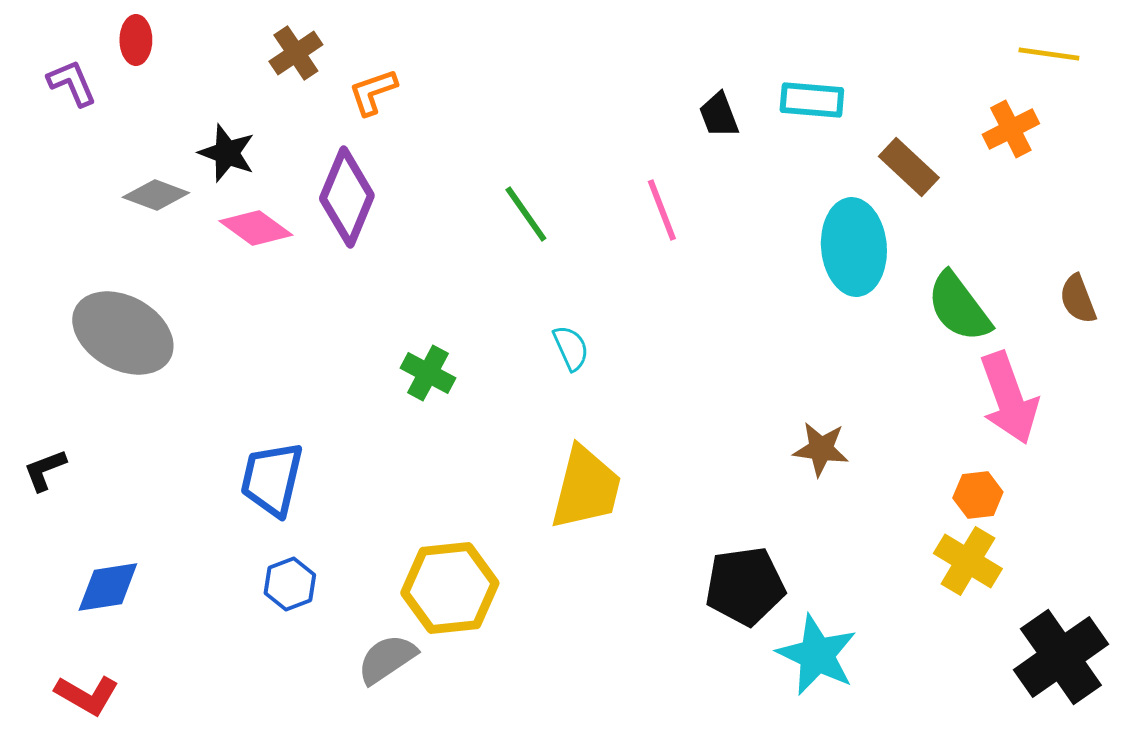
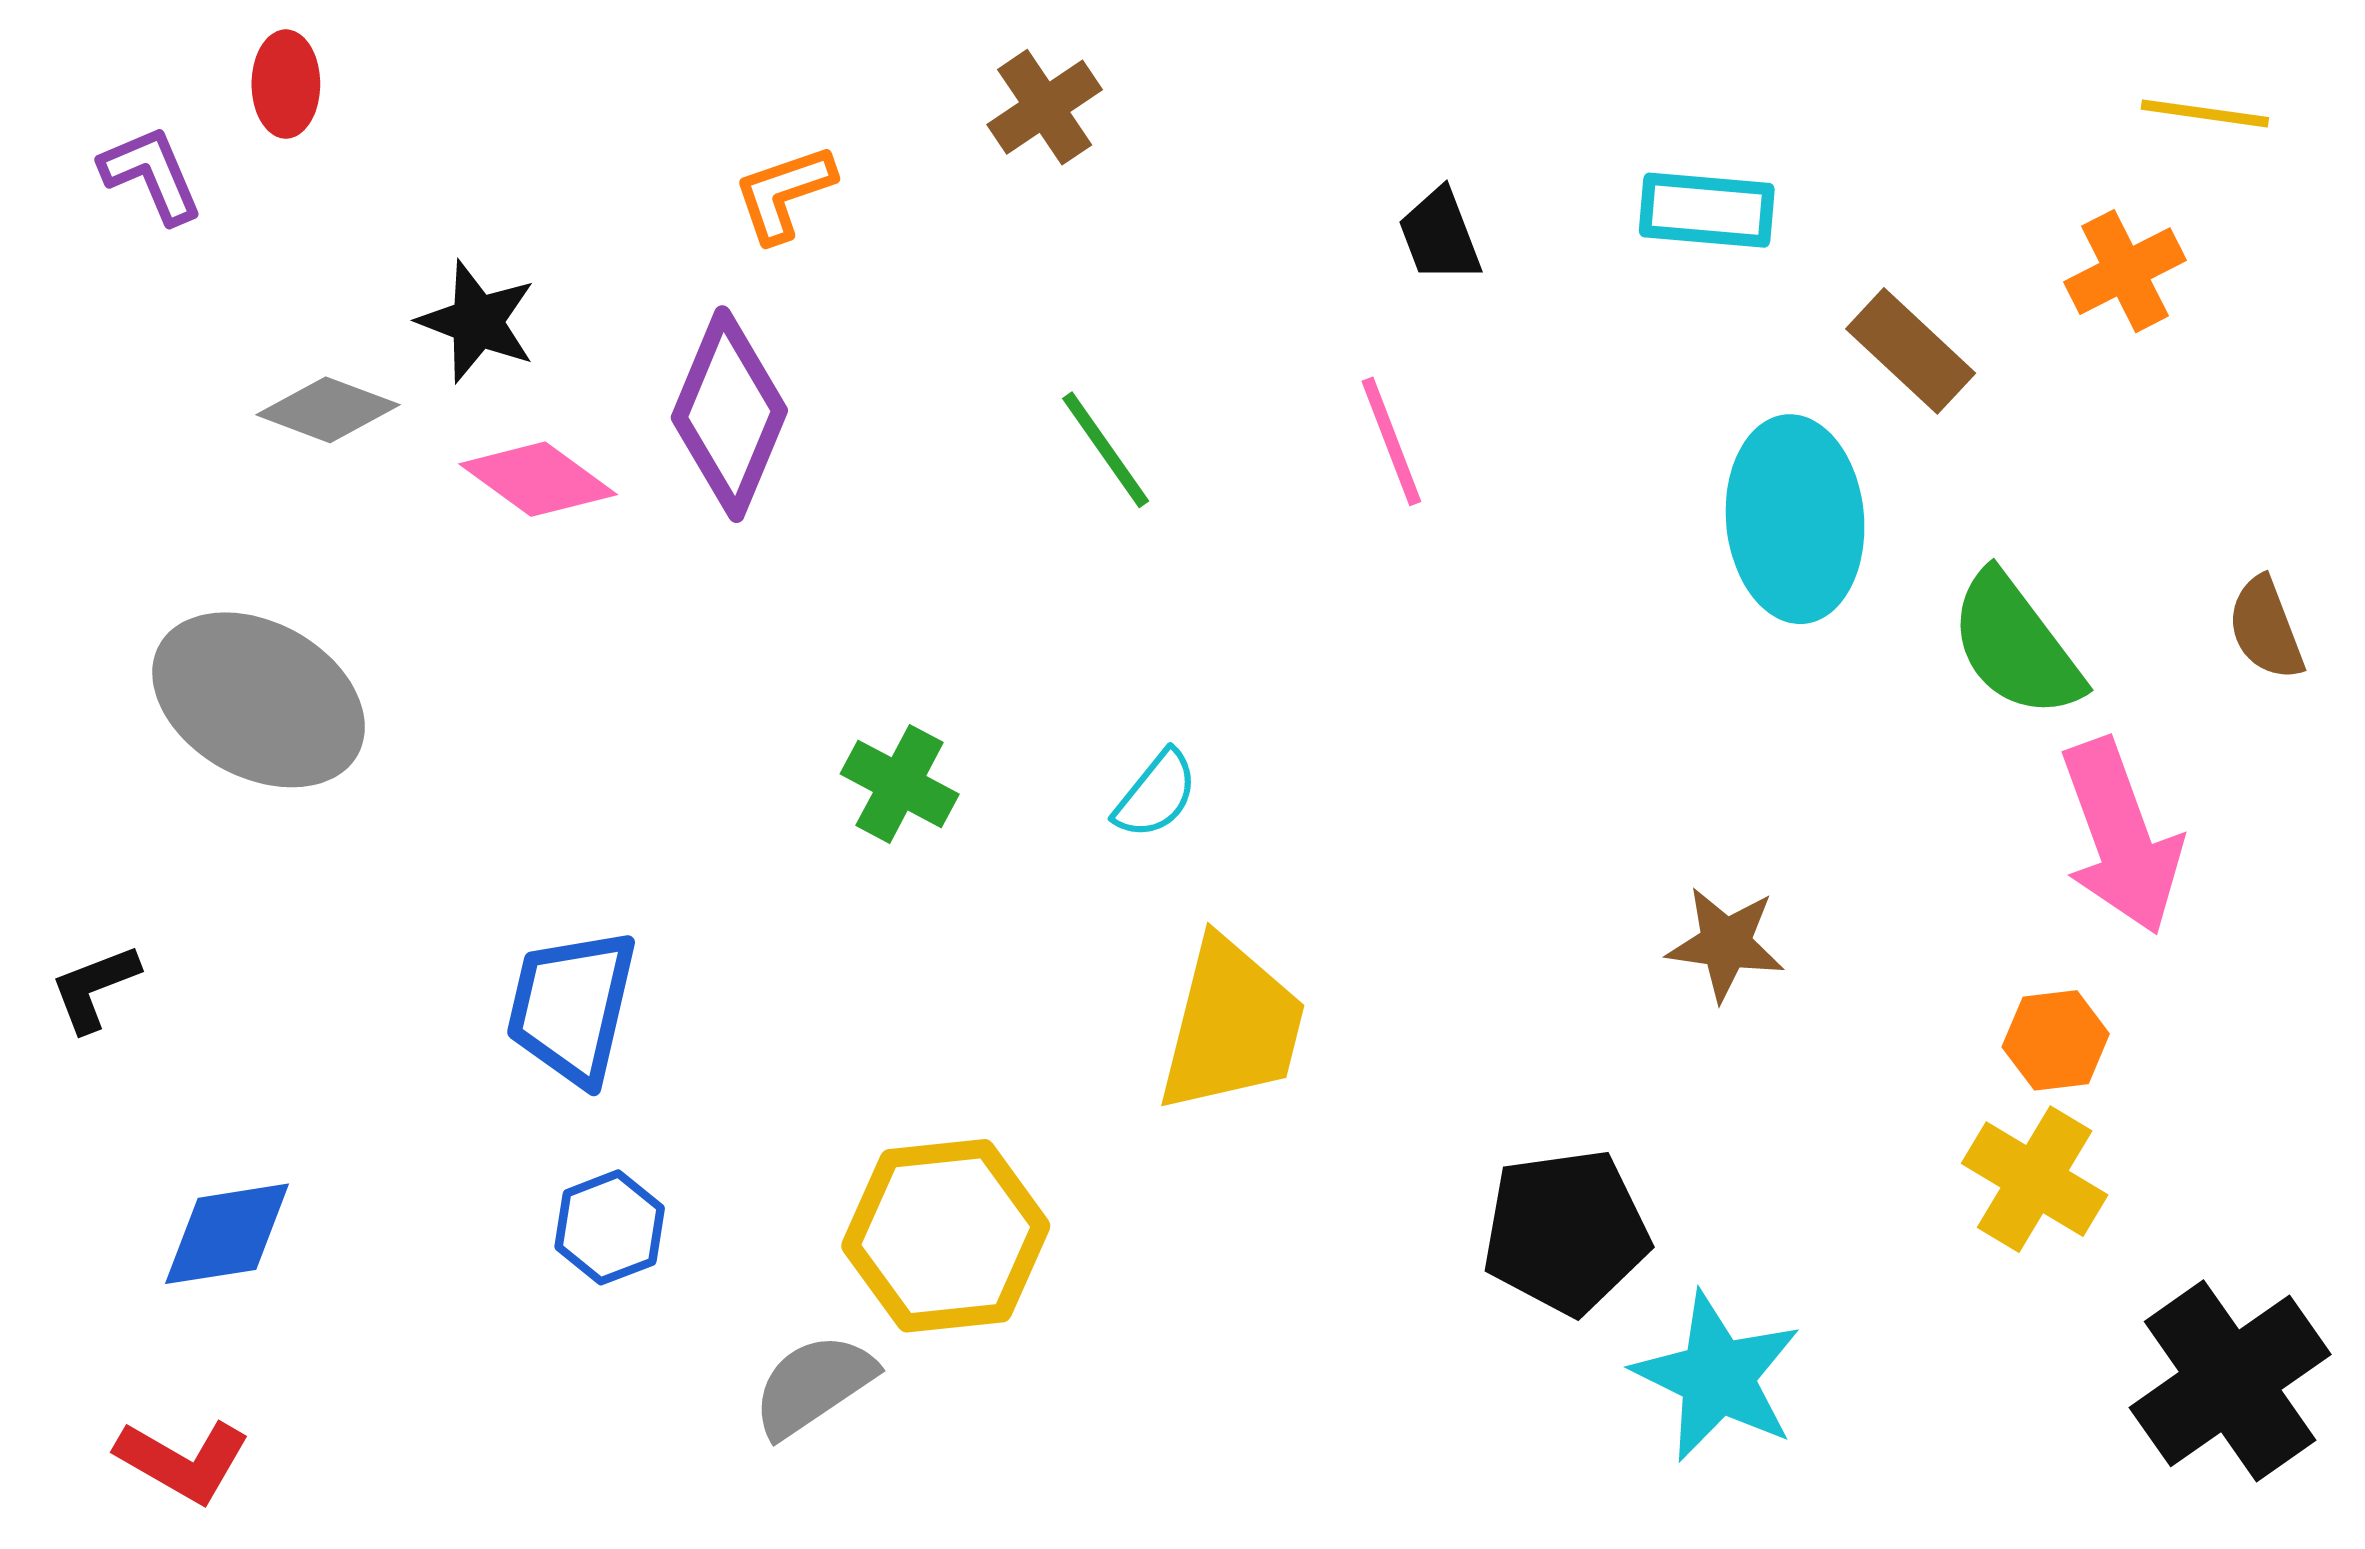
brown cross: (296, 53) -> (1045, 107), moved
black trapezoid: (719, 115) -> (1440, 235), moved
cyan semicircle: (571, 348) -> (1156, 794), moved, turned 63

